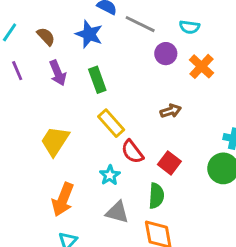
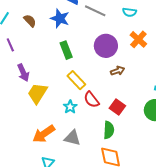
purple circle: (166, 54) -> (106, 46), moved, size x1.5
purple arrow: (58, 73) -> (23, 73), moved
cyan star: (110, 175) -> (70, 107), moved
orange arrow: (63, 199) -> (44, 134), turned 35
gray triangle: (117, 212) -> (72, 138), moved

